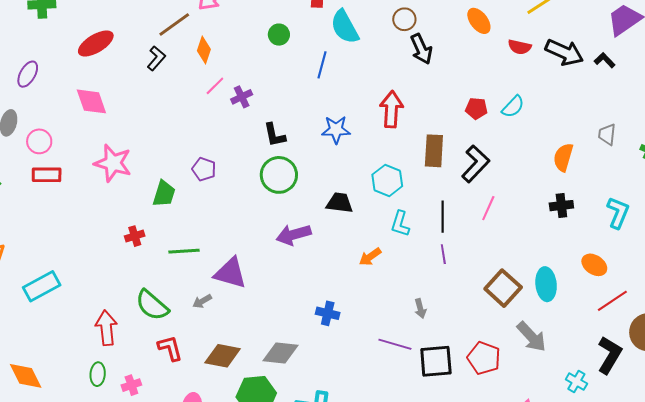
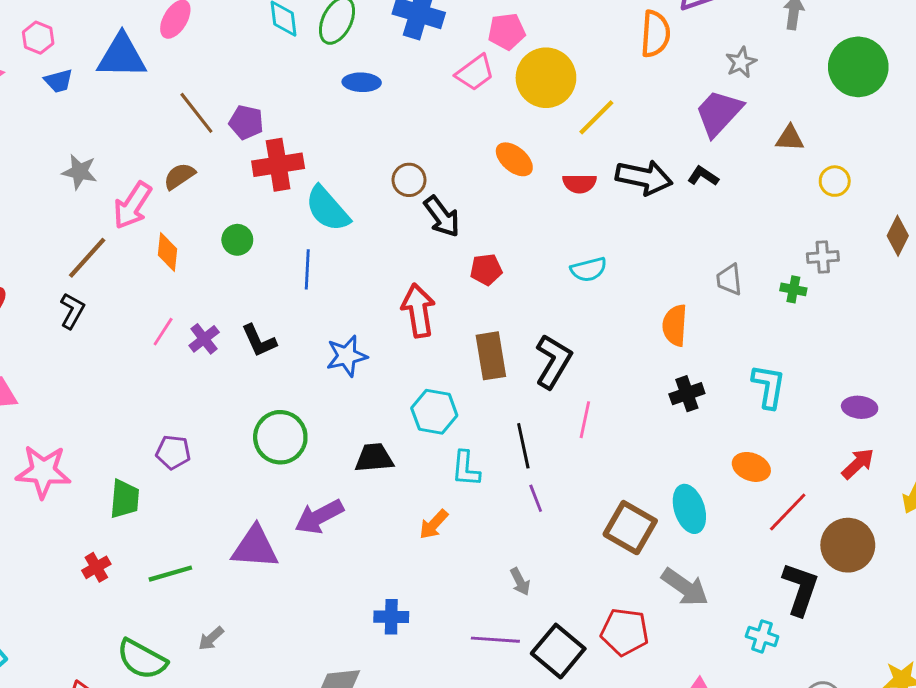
orange diamond: (204, 50) -> (167, 252), moved
cyan semicircle: (513, 107) -> (589, 269), turned 45
red pentagon: (476, 108) -> (486, 270), moved
black L-shape: (275, 135) -> (259, 341), moved
purple triangle: (230, 273) -> (255, 547), moved
black square: (436, 361) -> (558, 651), turned -33

